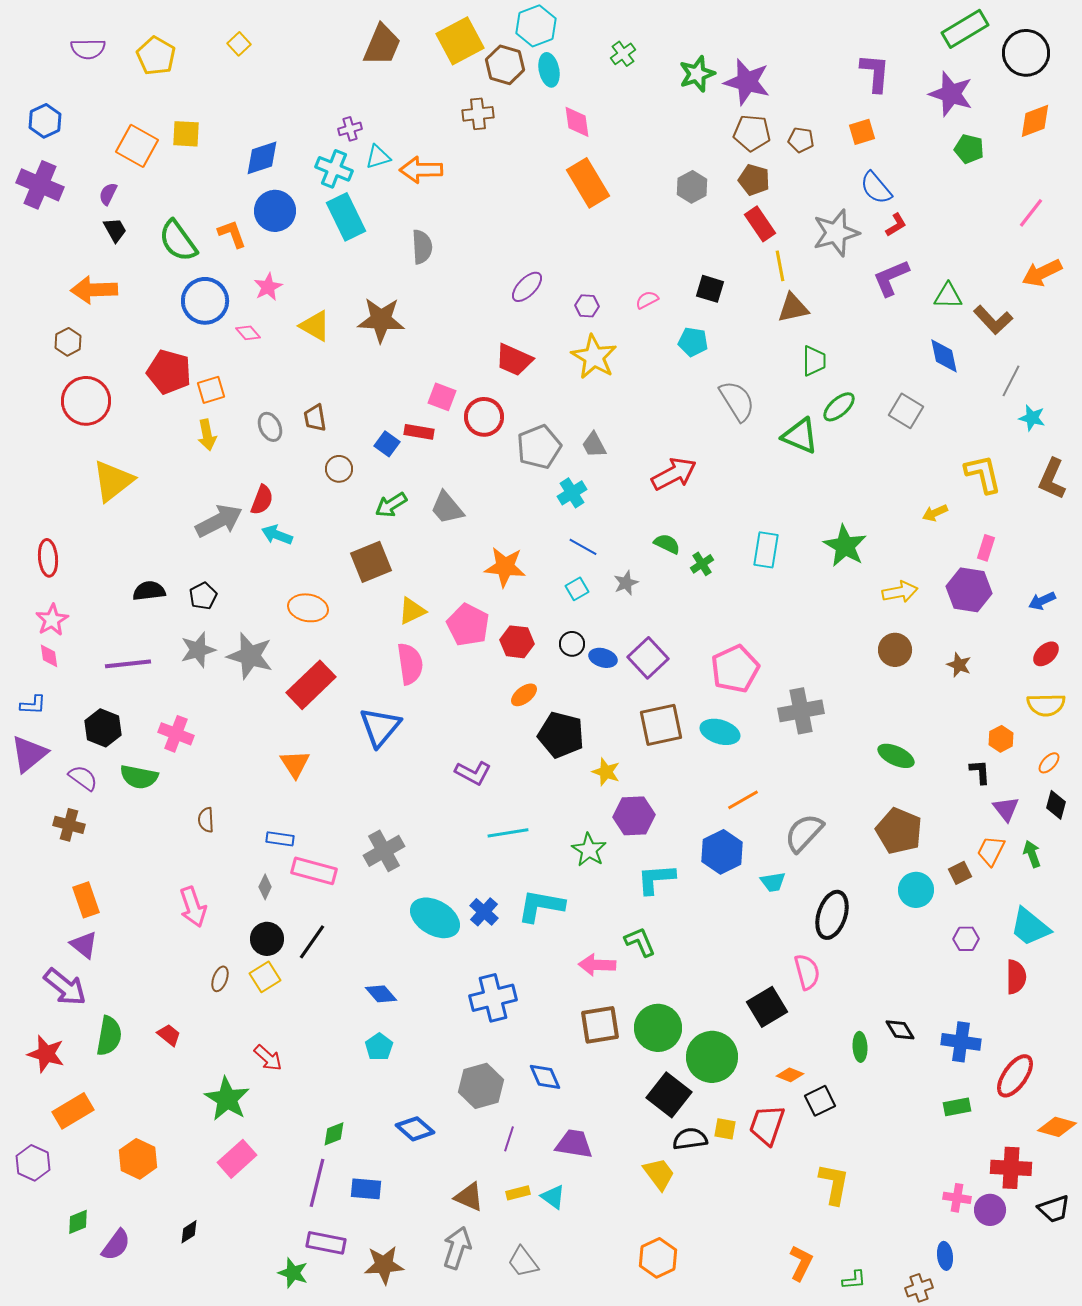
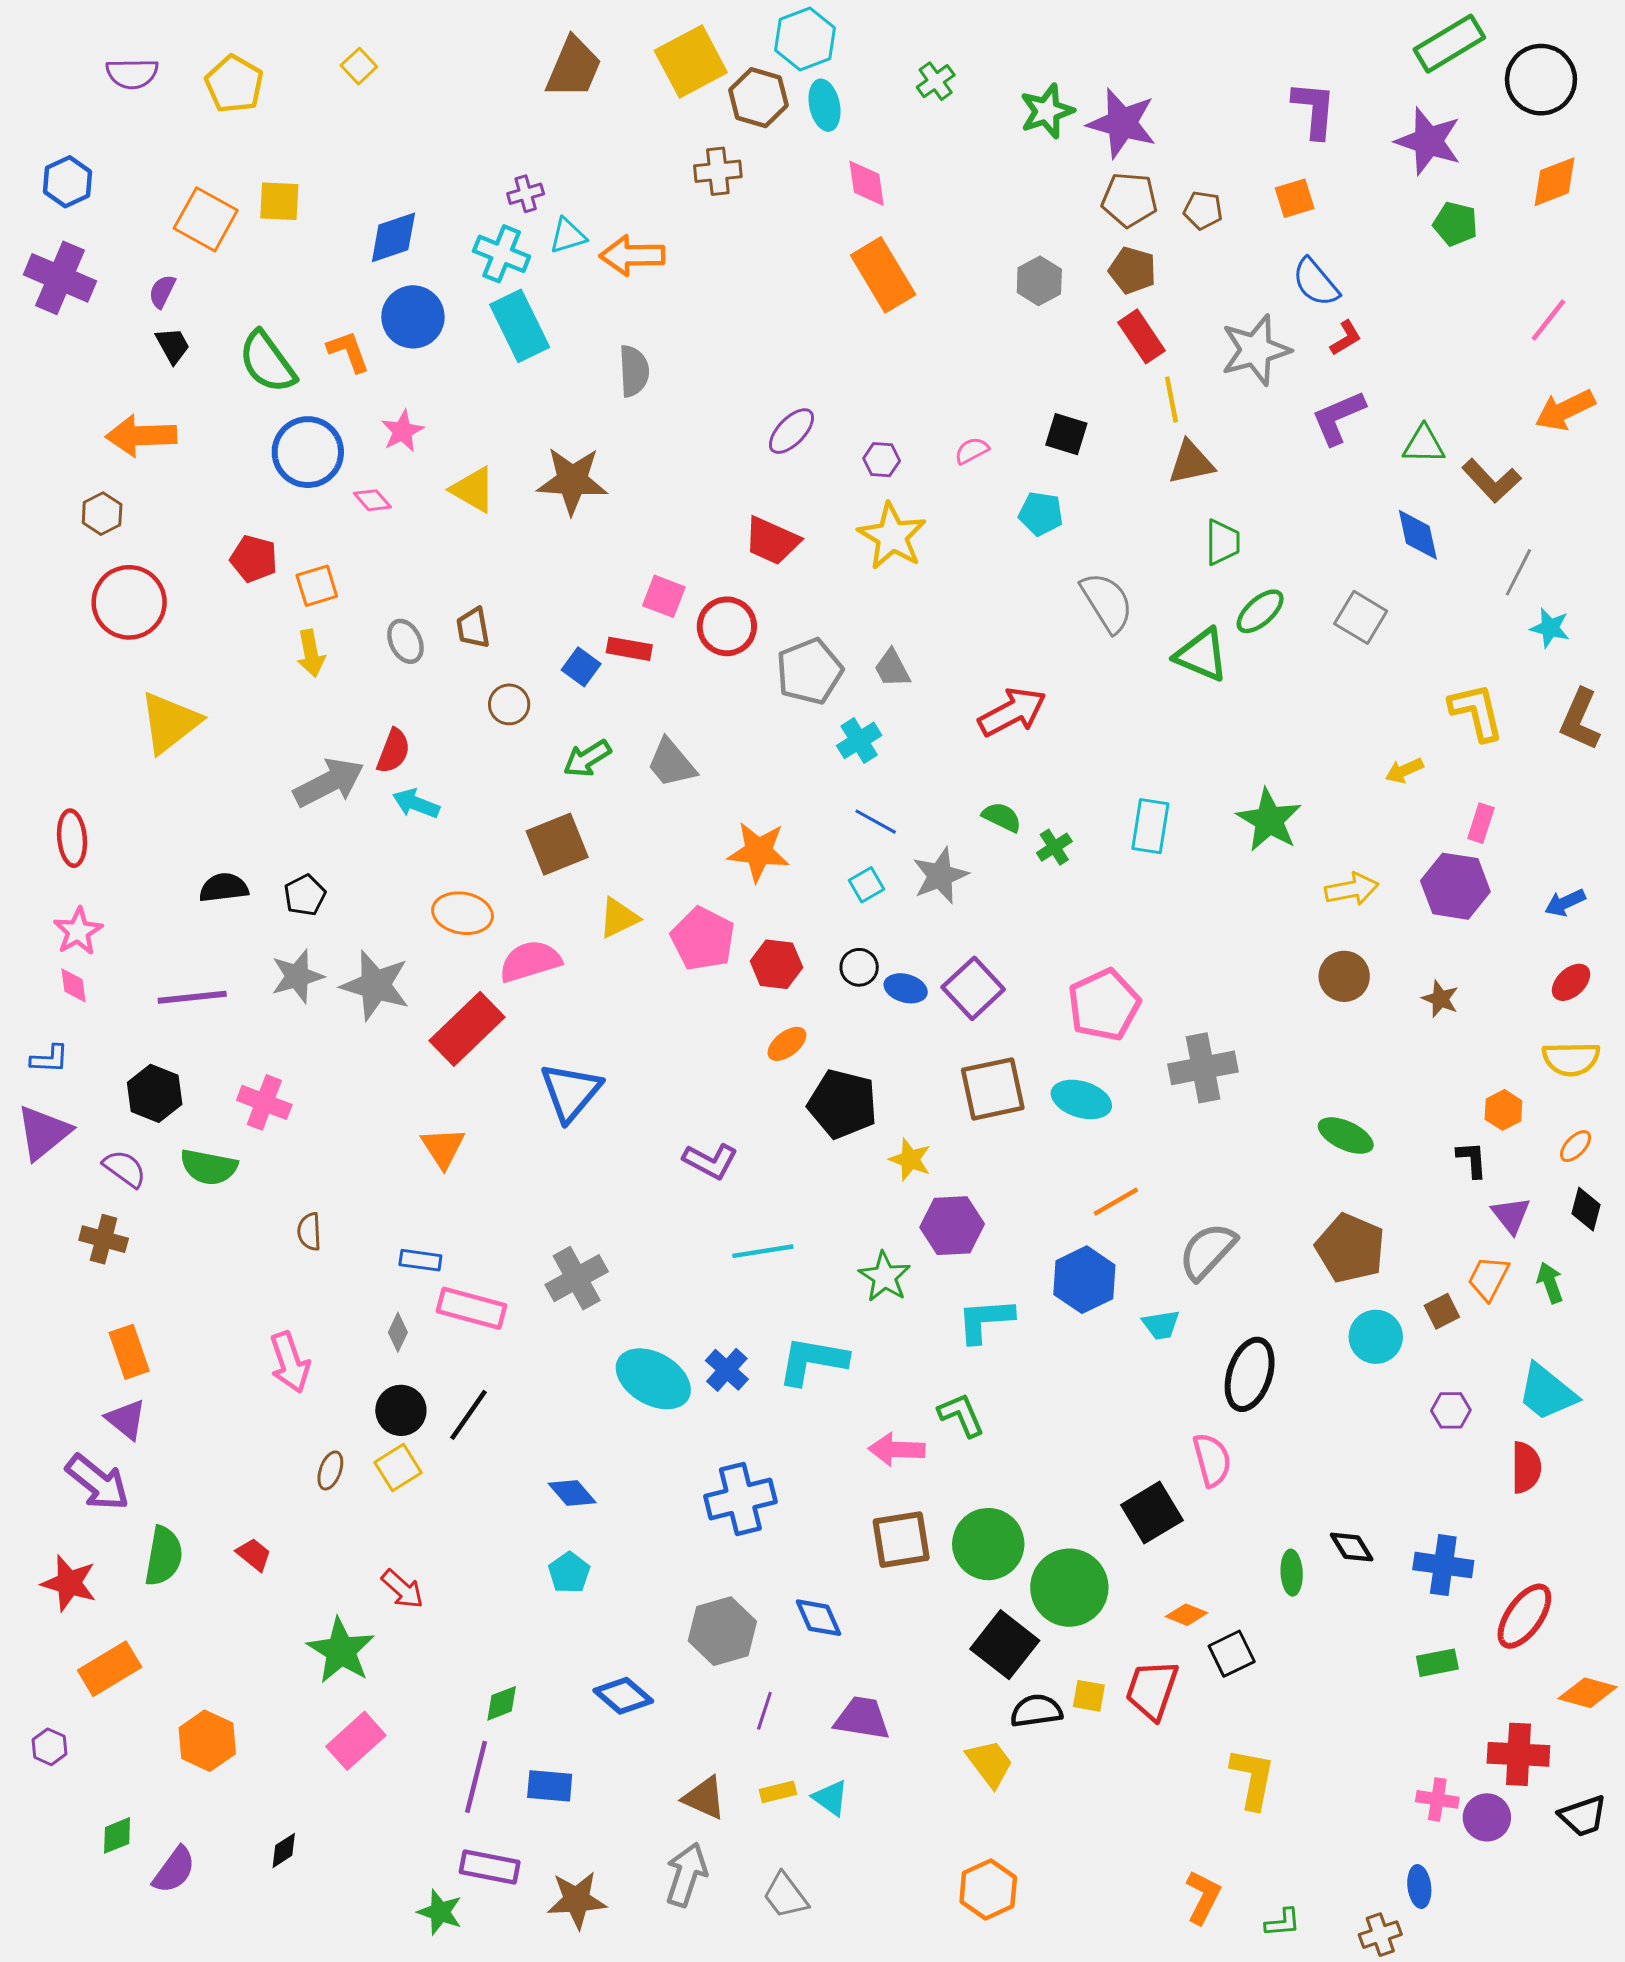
red pentagon: (169, 372) -> (254, 559), size x0.7
gray star: (626, 583) -> (940, 876), size x1.5
pink semicircle: (410, 664) -> (530, 961), moved, turned -99
purple hexagon: (33, 1163) -> (49, 1747), size x0.7

